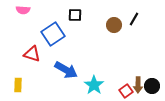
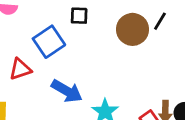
brown circle: (114, 25) -> (133, 29), size x1.5
red triangle: (32, 54) -> (20, 69), turned -36

